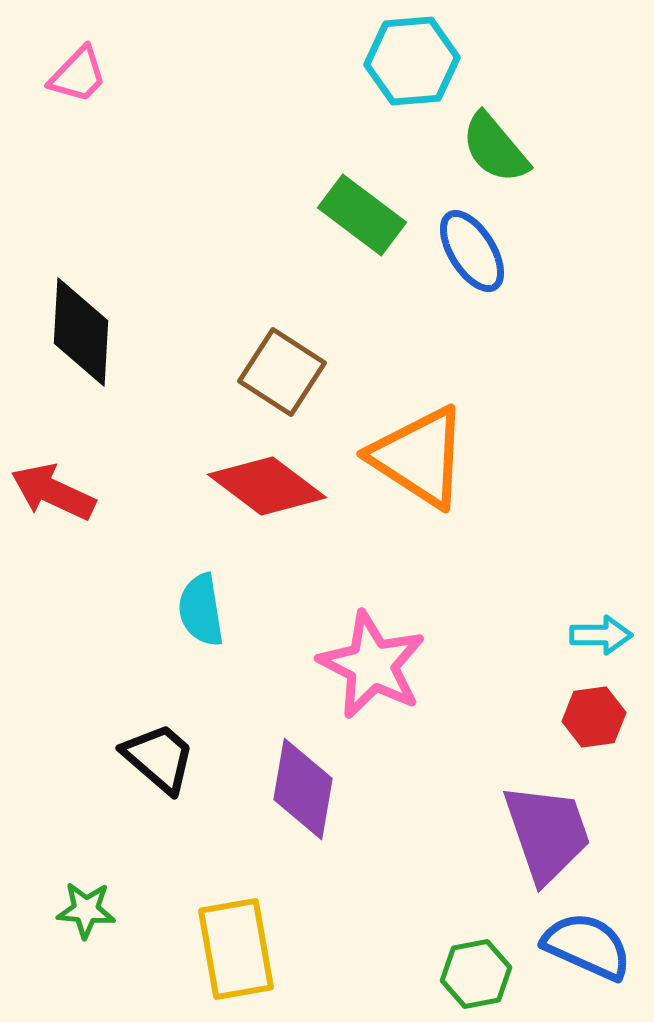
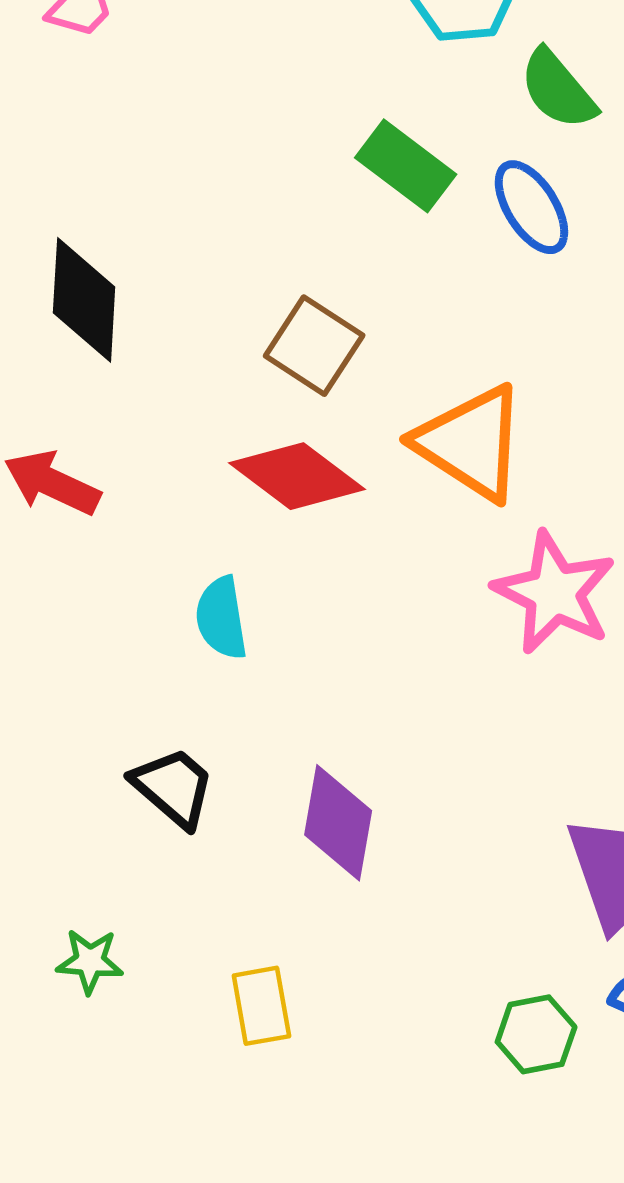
pink star: (372, 665) -> (554, 593), moved
yellow rectangle: (236, 949) -> (261, 1006), size x0.7

